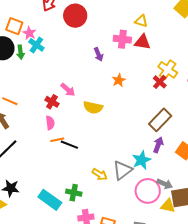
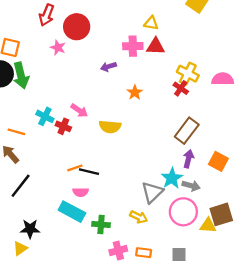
pink star: (29, 33) -> (58, 48), moved
cyan cross: (36, 45) -> (45, 116), moved
green arrow: (21, 52) -> (21, 75), size x1.6
purple arrow: (99, 54) -> (108, 67), turned 104
pink semicircle: (50, 123) -> (81, 192), moved, turned 104
yellow arrow: (100, 174) -> (139, 217), moved
gray arrow: (165, 184) -> (191, 186), moved
cyan rectangle: (50, 200) -> (72, 212), moved

